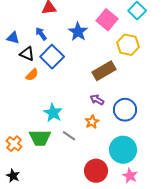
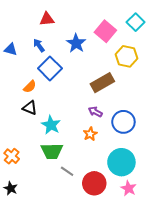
black triangle: (27, 54) -> (30, 108), moved
gray line: (69, 136) -> (67, 171), moved
green trapezoid: (40, 138) -> (52, 151), moved

